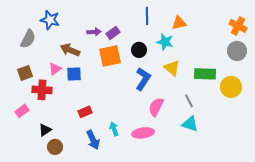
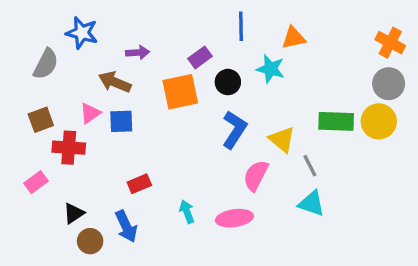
purple arrow: (94, 32) -> (138, 52), moved
purple rectangle: (113, 33) -> (200, 57), moved
yellow triangle: (172, 68) -> (282, 139), moved
yellow circle: (231, 87) -> (379, 121), moved
blue arrow: (93, 140) -> (126, 226), moved

